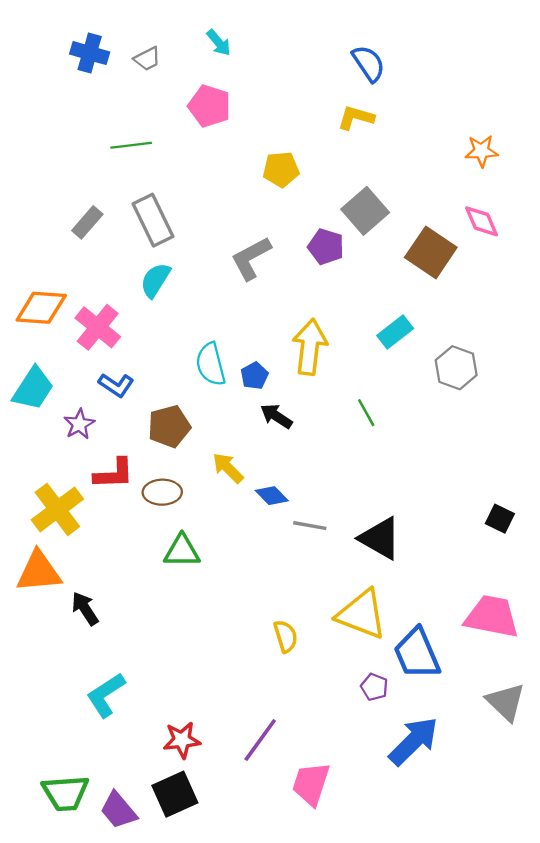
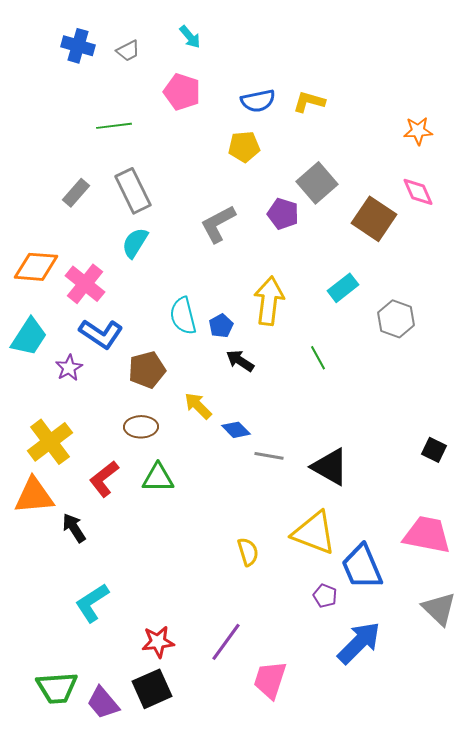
blue semicircle: (369, 63) -> (258, 101), moved, turned 112
blue L-shape: (116, 385) -> (101, 334), size x1.4
red L-shape: (114, 474) -> (104, 479), moved, turned 144

